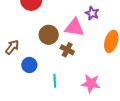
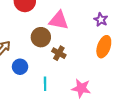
purple star: (92, 13) -> (101, 20), moved
pink triangle: (75, 27) -> (59, 20), moved

